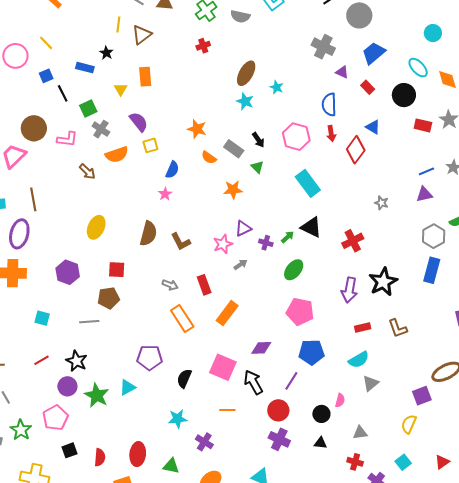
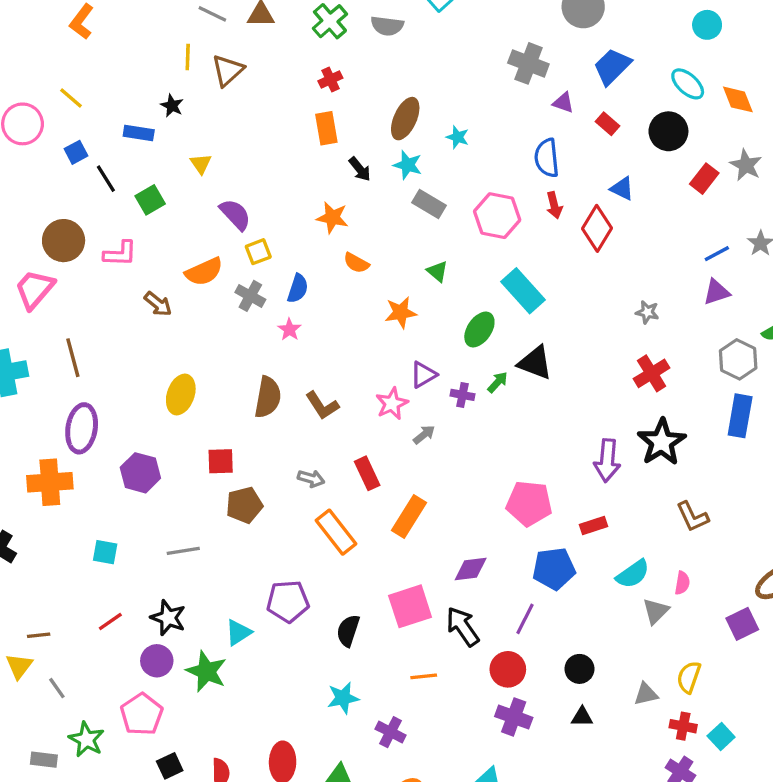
orange rectangle: (145, 77) -> (326, 128), moved
red rectangle: (423, 125) -> (704, 179), turned -60
gray cross: (101, 129) -> (250, 296), moved
black arrow: (258, 140) -> (360, 169), moved
gray rectangle: (234, 149) -> (429, 204), moved
purple ellipse: (19, 234) -> (82, 428), moved
red cross: (353, 241) -> (652, 373), moved
green ellipse: (294, 270) -> (479, 329), moved
brown pentagon: (109, 298) -> (244, 505), moved
red rectangle: (363, 328) -> (594, 525), moved
pink square: (223, 367) -> (410, 606), turned -36
cyan triangle: (127, 387) -> (238, 632), moved
pink semicircle: (340, 400) -> (682, 583), moved
yellow semicircle: (409, 424) -> (689, 677), moved
red cross: (355, 462) -> (683, 726), moved

